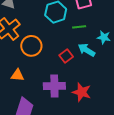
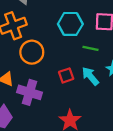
purple cross: (54, 86) -> (30, 92), moved

